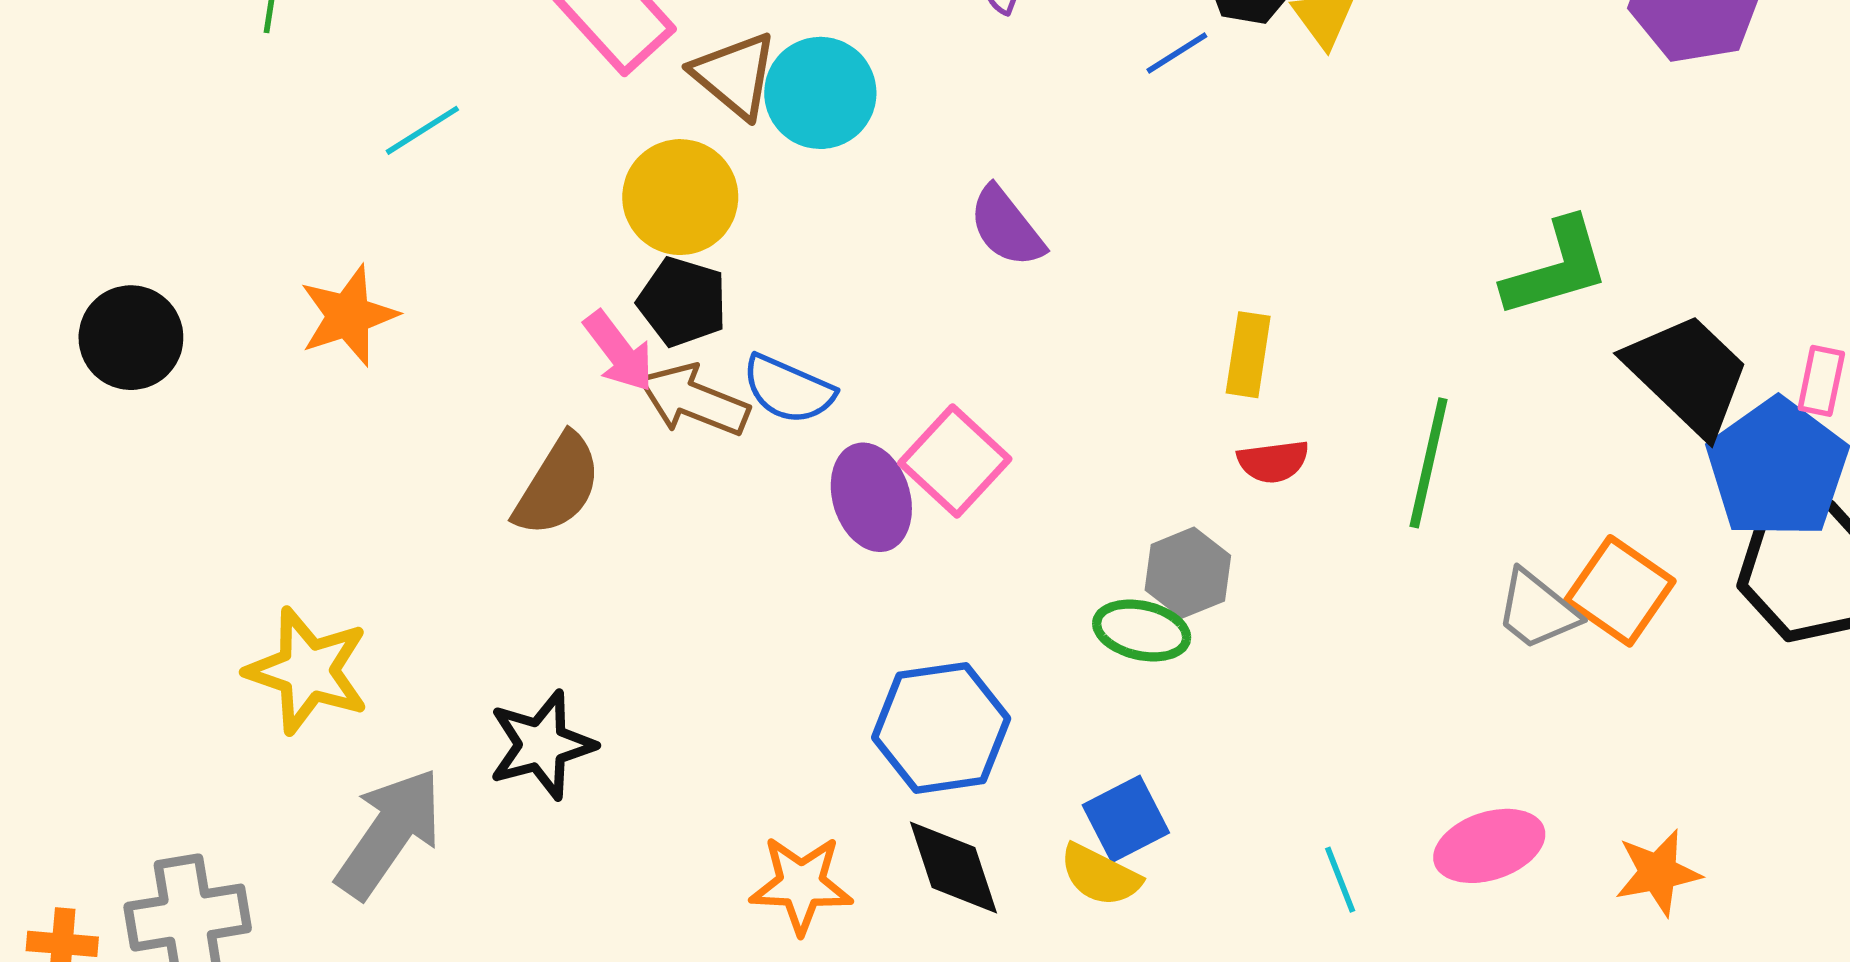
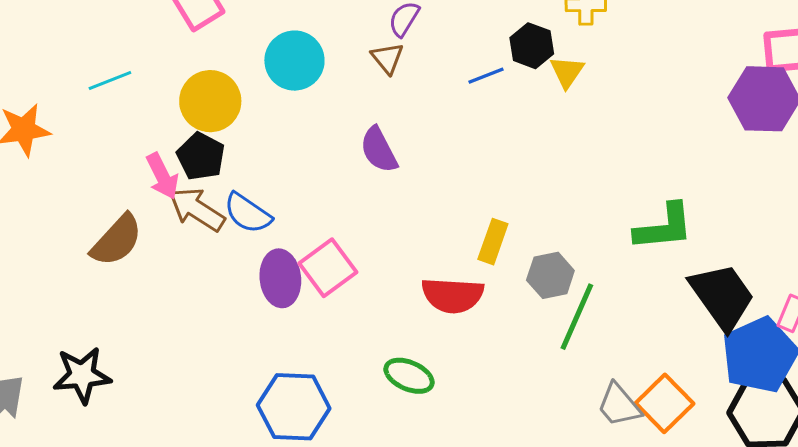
brown triangle: (735, 75) -> (387, 58), moved, size x0.7
cyan line: (422, 130) -> (110, 80), moved
red semicircle: (1273, 461) -> (453, 295), moved, size x1.6
gray hexagon: (1188, 573) -> (550, 275), moved

